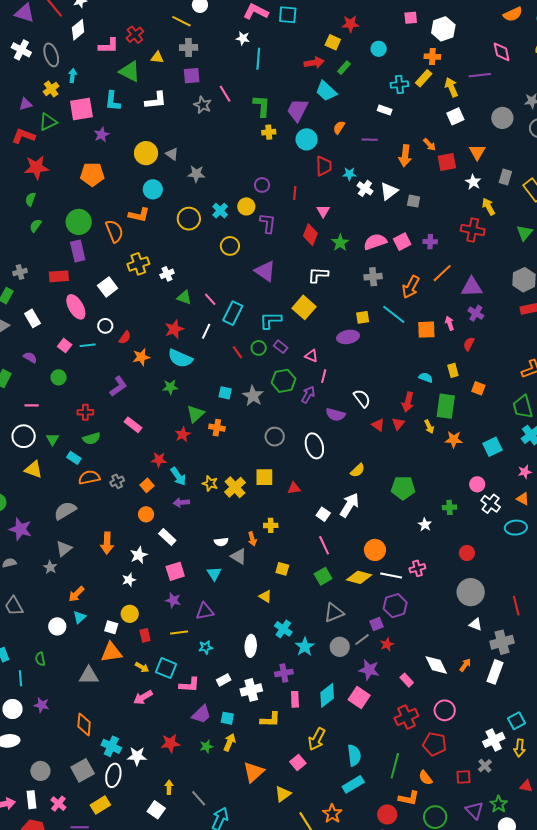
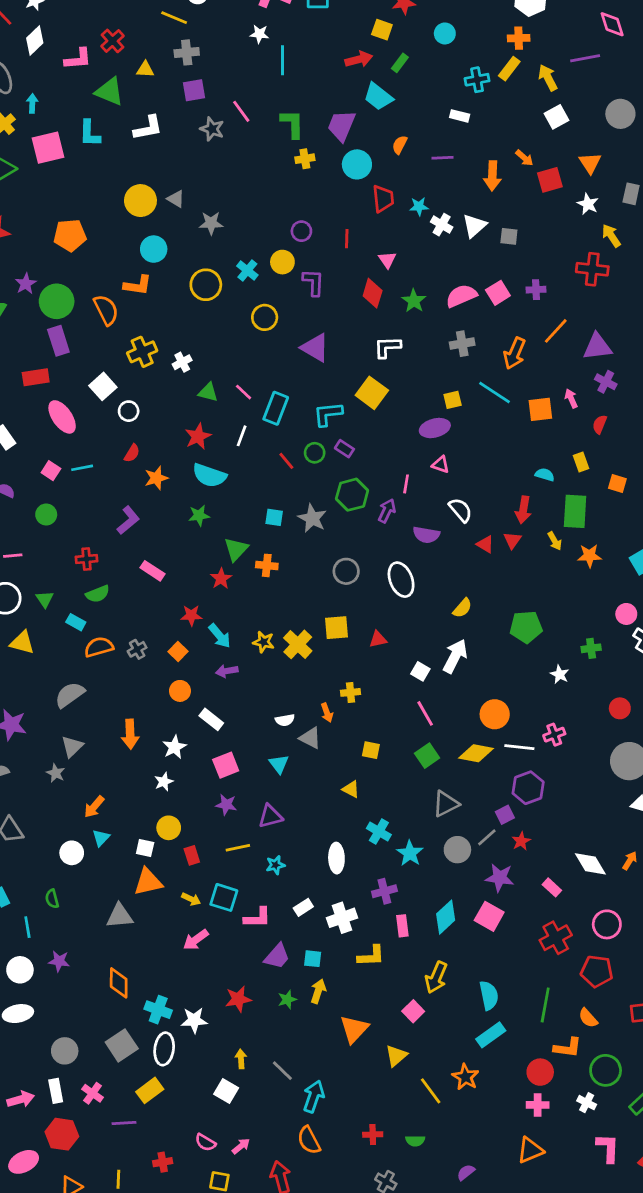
purple star: (102, 135) -> (26, 284), moved
white circle: (105, 326) -> (129, 411), moved
pink triangle: (311, 356) -> (441, 465), moved

